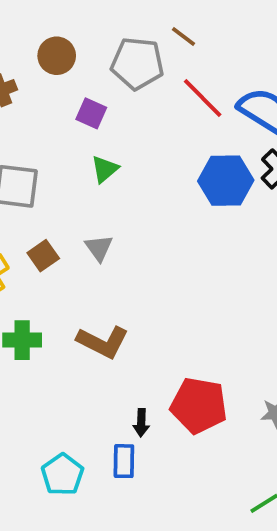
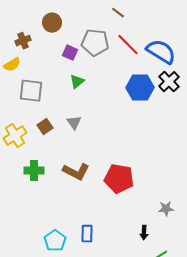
gray pentagon: (137, 63) -> (95, 43), moved
red pentagon: (199, 405) -> (119, 179), moved
black arrow: (141, 423) -> (144, 233), moved

